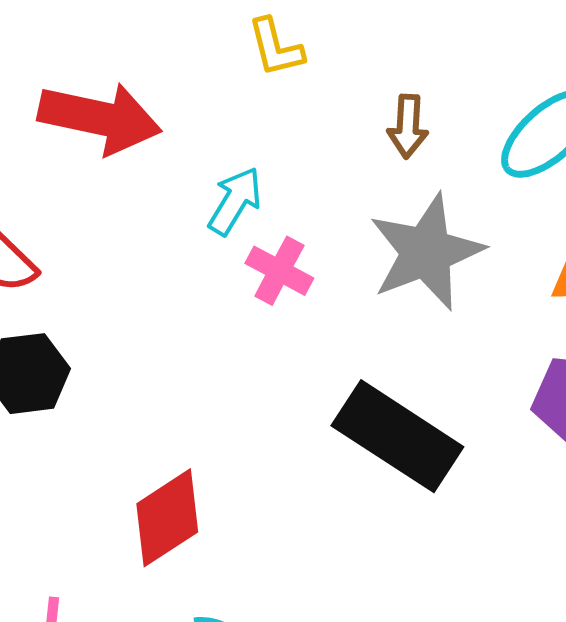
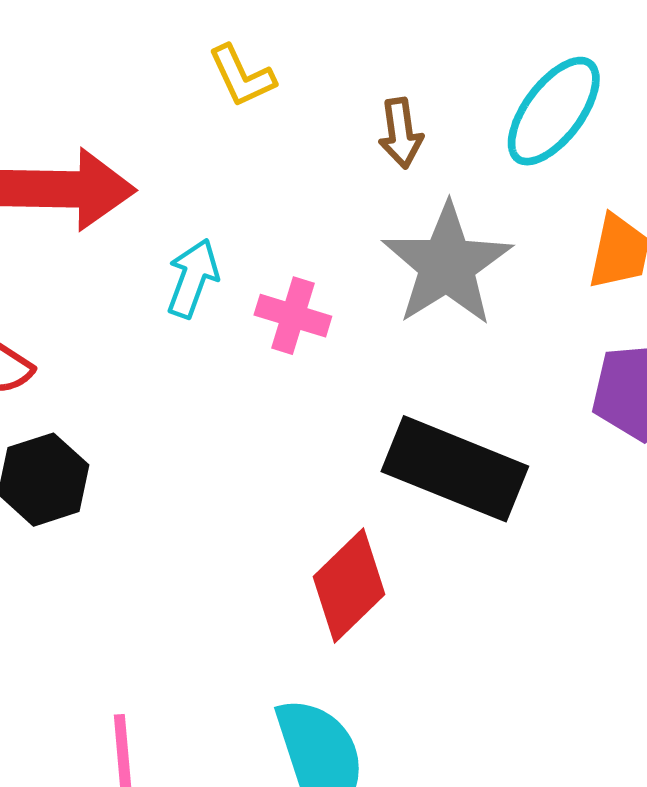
cyan arrow: (235, 201) -> (193, 278), moved
red diamond: (167, 518) -> (349, 586), moved

